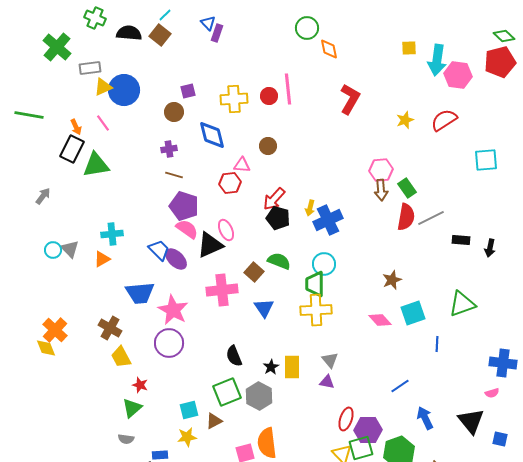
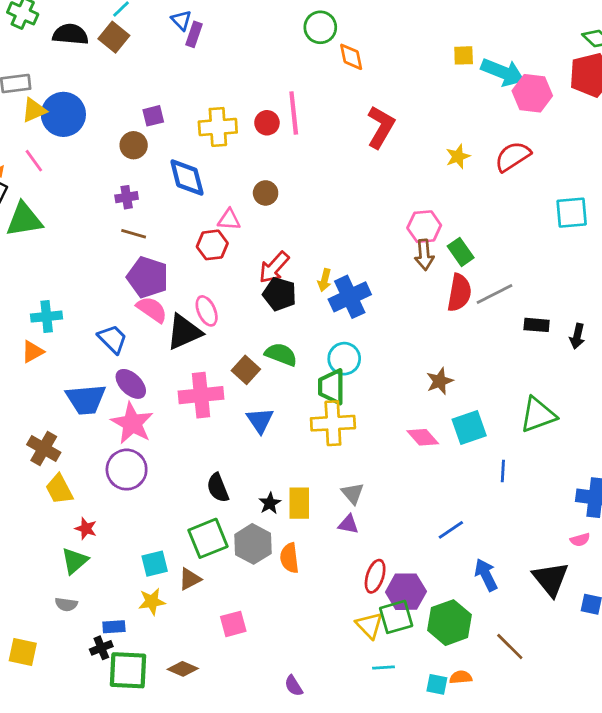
cyan arrow: (437, 60) -> (503, 72), turned -76
purple ellipse: (176, 259) -> (131, 384), moved
orange semicircle: (267, 443) -> (289, 558), moved, size x0.7

